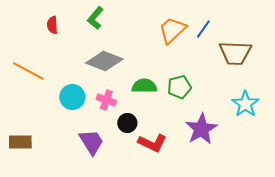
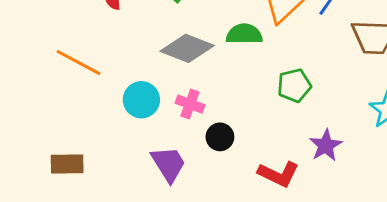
green semicircle: (144, 86) -> (244, 34), moved
purple star: (201, 129) -> (326, 145), size x0.7
red L-shape: (152, 143) -> (279, 174), moved

